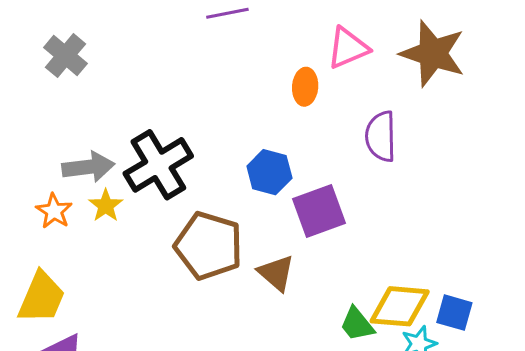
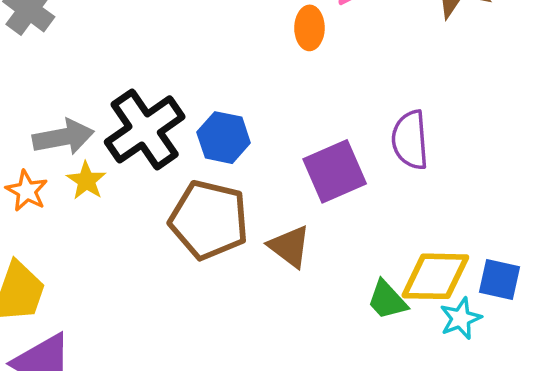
purple semicircle: (381, 136) -> (410, 140), moved
blue hexagon: (269, 172) -> (224, 138), moved

